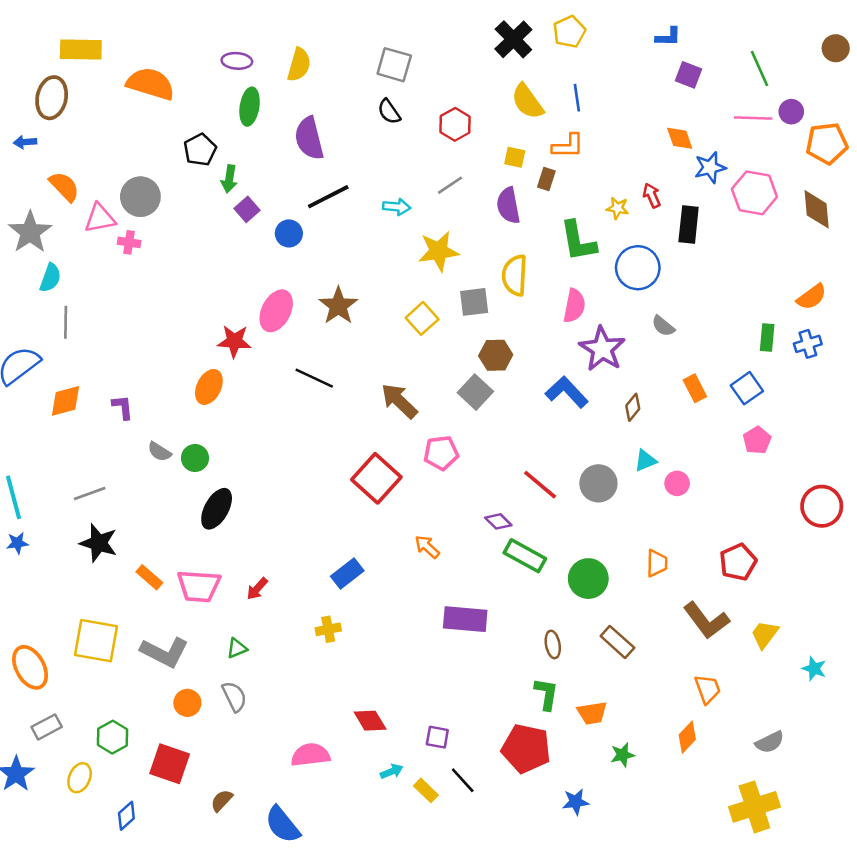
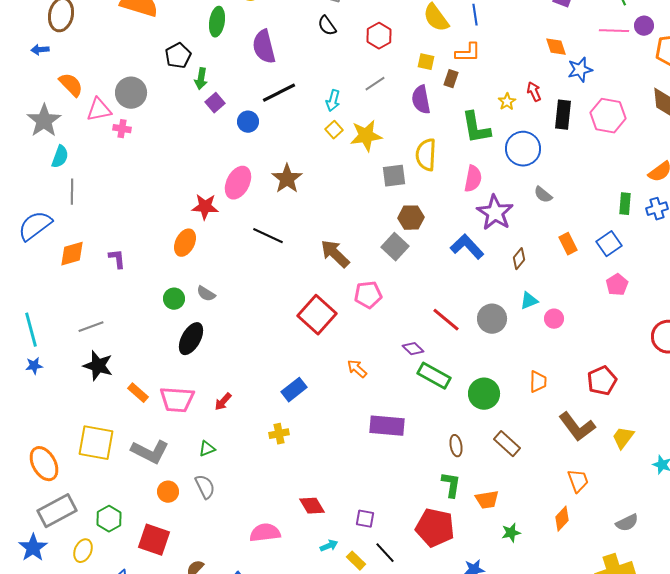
pink hexagon: (754, 193) -> (608, 116), moved
cyan arrow: (397, 207) -> (333, 101), turned 100
yellow star: (617, 208) -> (507, 102), turned 30
yellow square: (422, 318) -> (334, 130), moved, size x0.7
gray semicircle: (159, 452) -> (206, 294), moved
gray rectangle: (47, 727) -> (57, 511), size x1.6

